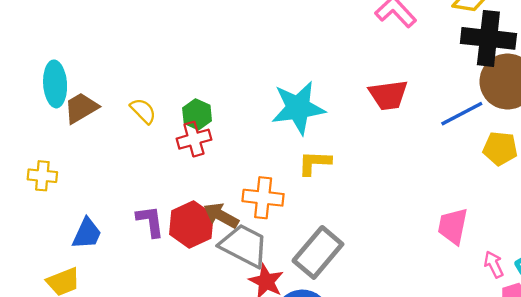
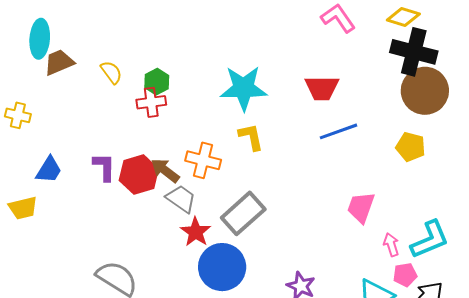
blue line: (462, 114) -> (339, 131), moved
yellow L-shape: (314, 163) -> (251, 137), turned 68
gray trapezoid: (244, 246) -> (181, 199), size x0.7

